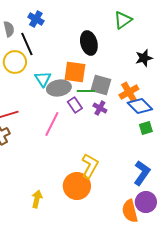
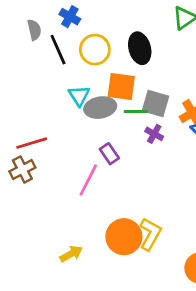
yellow circle: (15, 62) -> (95, 50), moved
purple rectangle: (75, 105) -> (109, 154), moved
pink line: (52, 124) -> (88, 180), moved
yellow L-shape: (90, 166) -> (150, 234), moved
yellow arrow: (37, 199) -> (71, 254), turned 48

